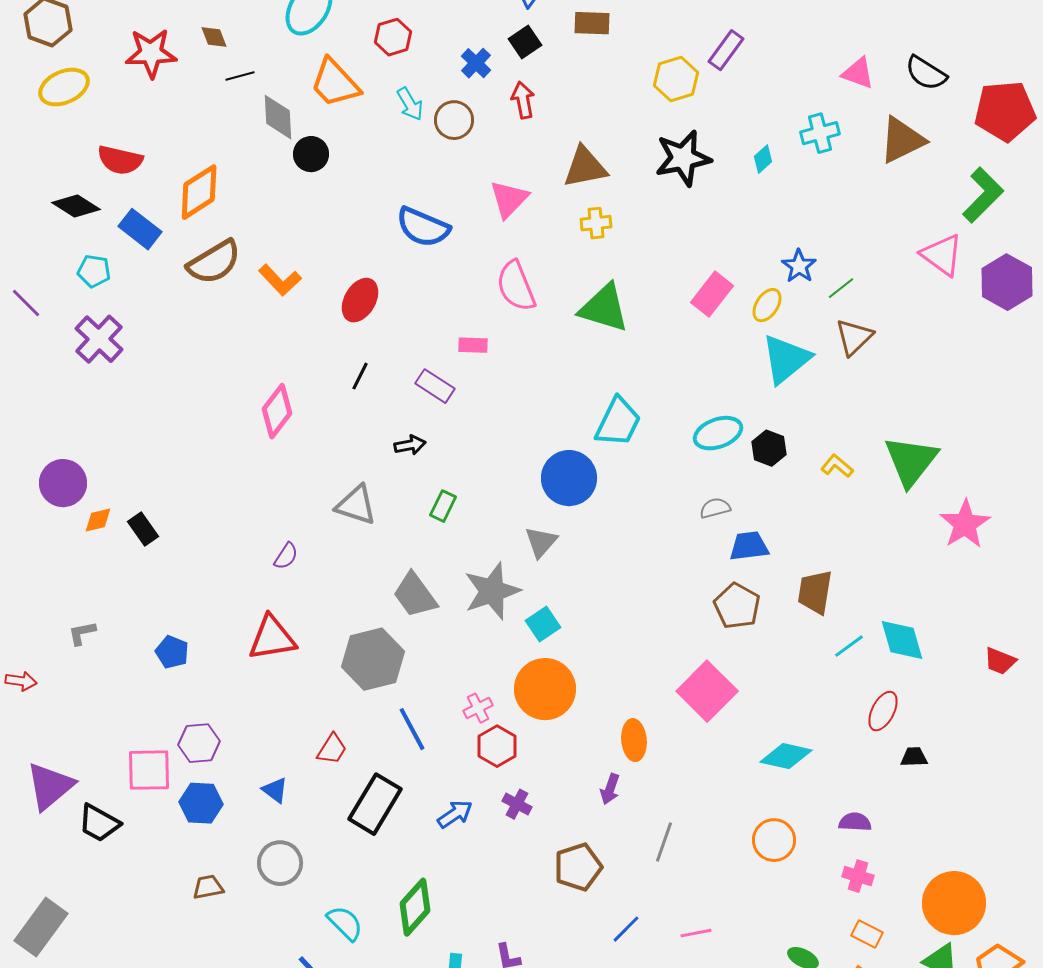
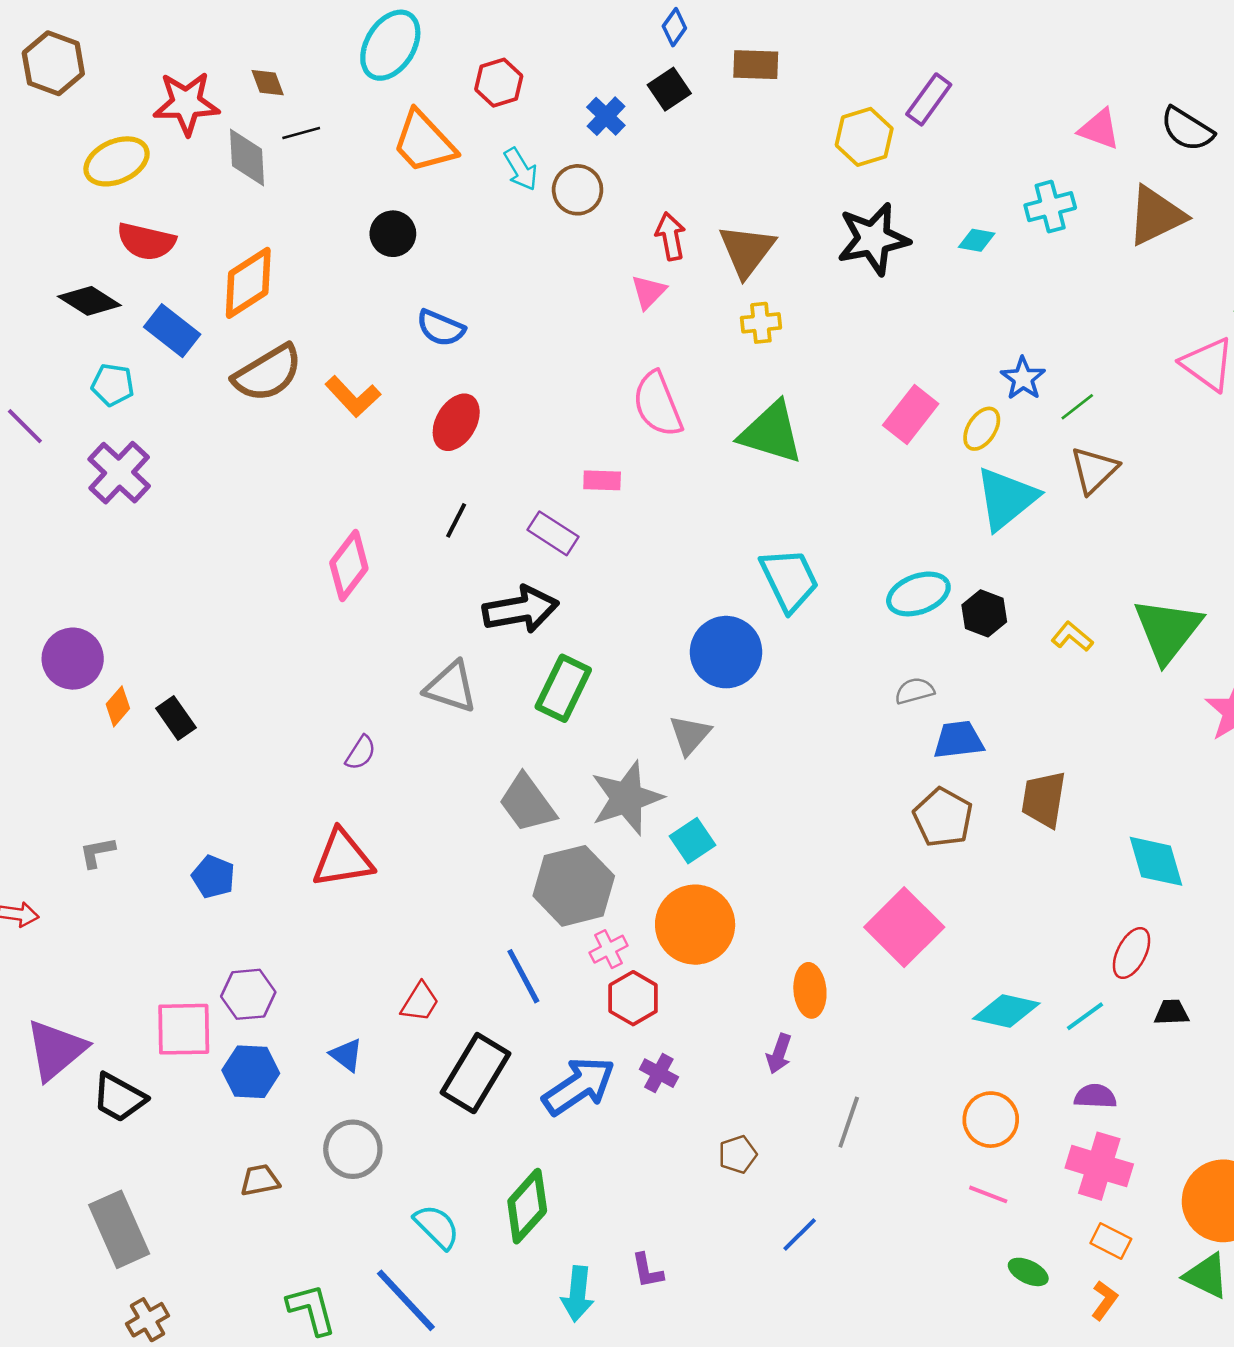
yellow ellipse: (64, 87) -> (117, 161), moved
red arrow: (523, 100) -> (671, 236), moved
gray diamond: (278, 117) -> (247, 158), moved
cyan diamond: (763, 159) -> (977, 240), turned 52
brown triangle: (585, 167) -> (747, 251), turned -42
pink triangle: (509, 199) -> (649, 292), size x0.7
blue semicircle: (423, 227) -> (441, 328), moved, size x0.7
cyan trapezoid: (618, 422) -> (789, 580), turned -52
black arrow: (410, 445) -> (521, 609), size x1.8
green rectangle: (443, 506) -> (563, 688), size x1.6
orange diamond: (98, 520) -> (118, 706), turned -36
cyan line: (849, 646) -> (1085, 1016), moved
gray hexagon: (373, 659) -> (574, 886), moved
blue arrow: (455, 814) -> (579, 1086), size x1.6
brown pentagon: (578, 867) -> (738, 1154), size x0.6
pink cross: (858, 876) -> (1099, 1166), size x1.6
gray rectangle: (41, 927) -> (119, 1229), moved, turned -60
pink line: (696, 933) -> (988, 1194), moved, turned 32

